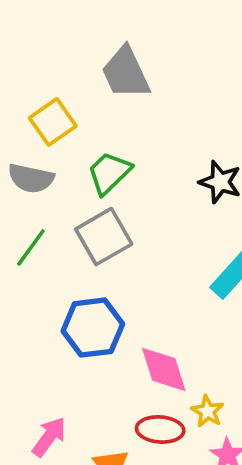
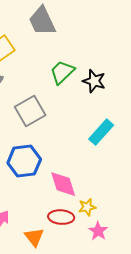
green trapezoid: (109, 173) -> (62, 72), moved
yellow star: (207, 411) -> (87, 207), turned 30

